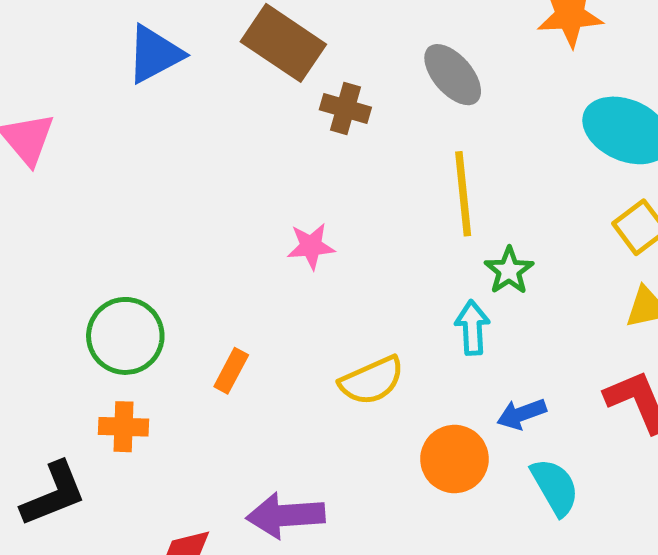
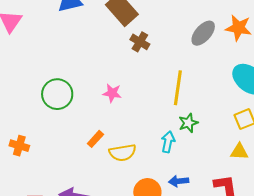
gray ellipse: (453, 75) -> (203, 33), moved, turned 68
green circle: (125, 336) -> (57, 94), moved
orange rectangle: (231, 371) -> (95, 139), moved

